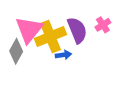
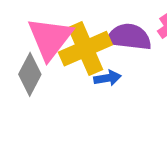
purple semicircle: (77, 30) -> (129, 37), turned -60

